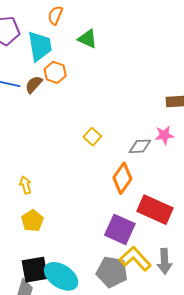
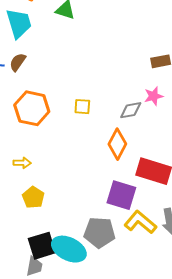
orange hexagon: (55, 72) -> (32, 108), moved, size x1.6
yellow square: (92, 137) -> (82, 107), turned -30
yellow arrow: (26, 185) -> (22, 163), turned 114
gray pentagon: (112, 272) -> (99, 233), moved

